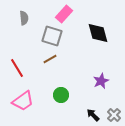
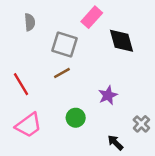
pink rectangle: (64, 14) -> (92, 17), moved
purple star: (101, 81) -> (108, 95), moved
gray cross: (114, 115) -> (141, 124), moved

